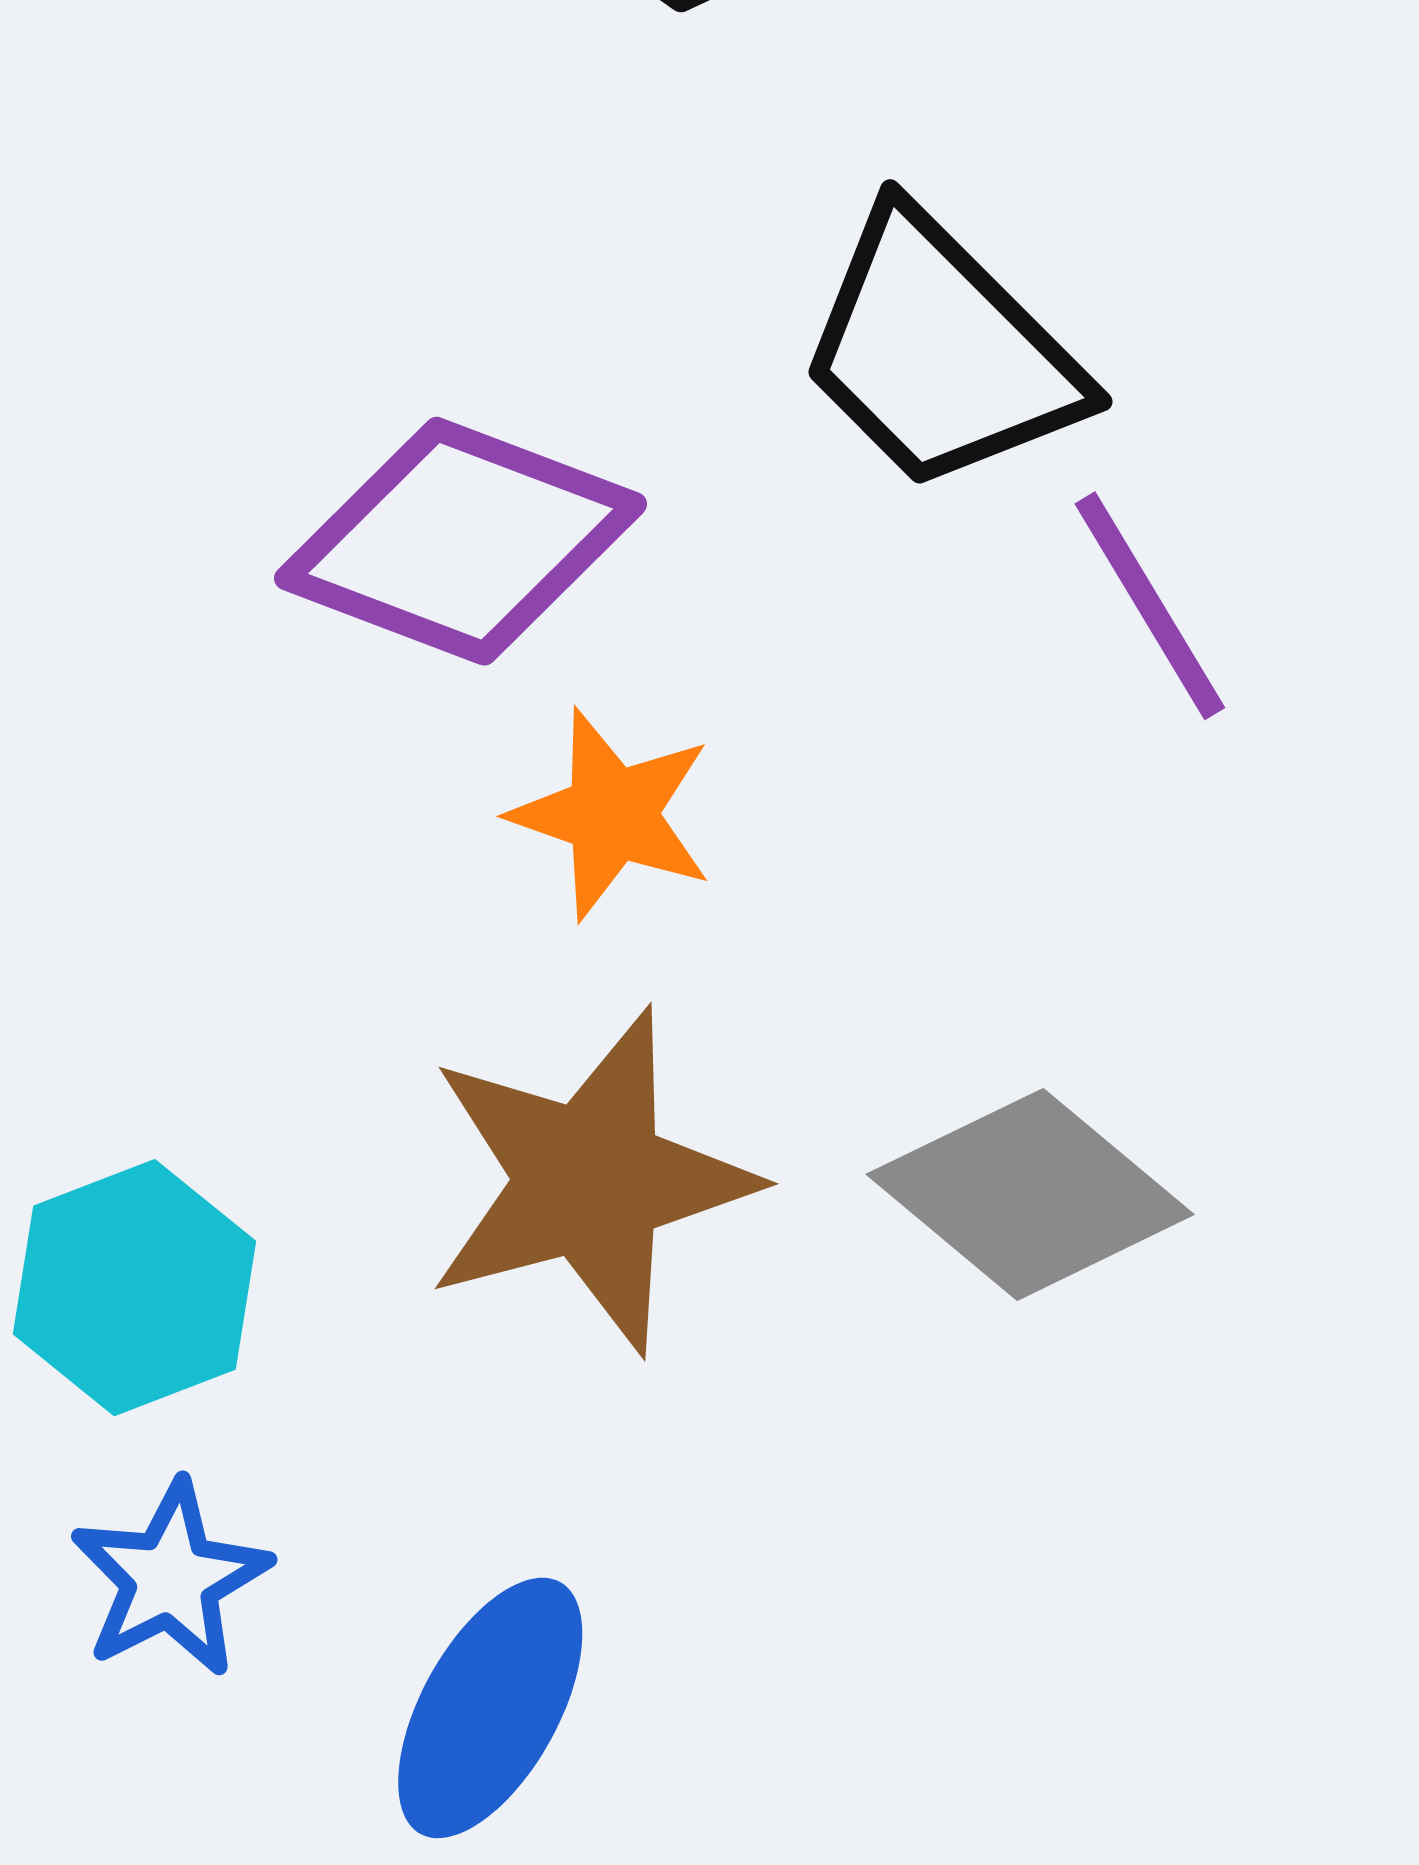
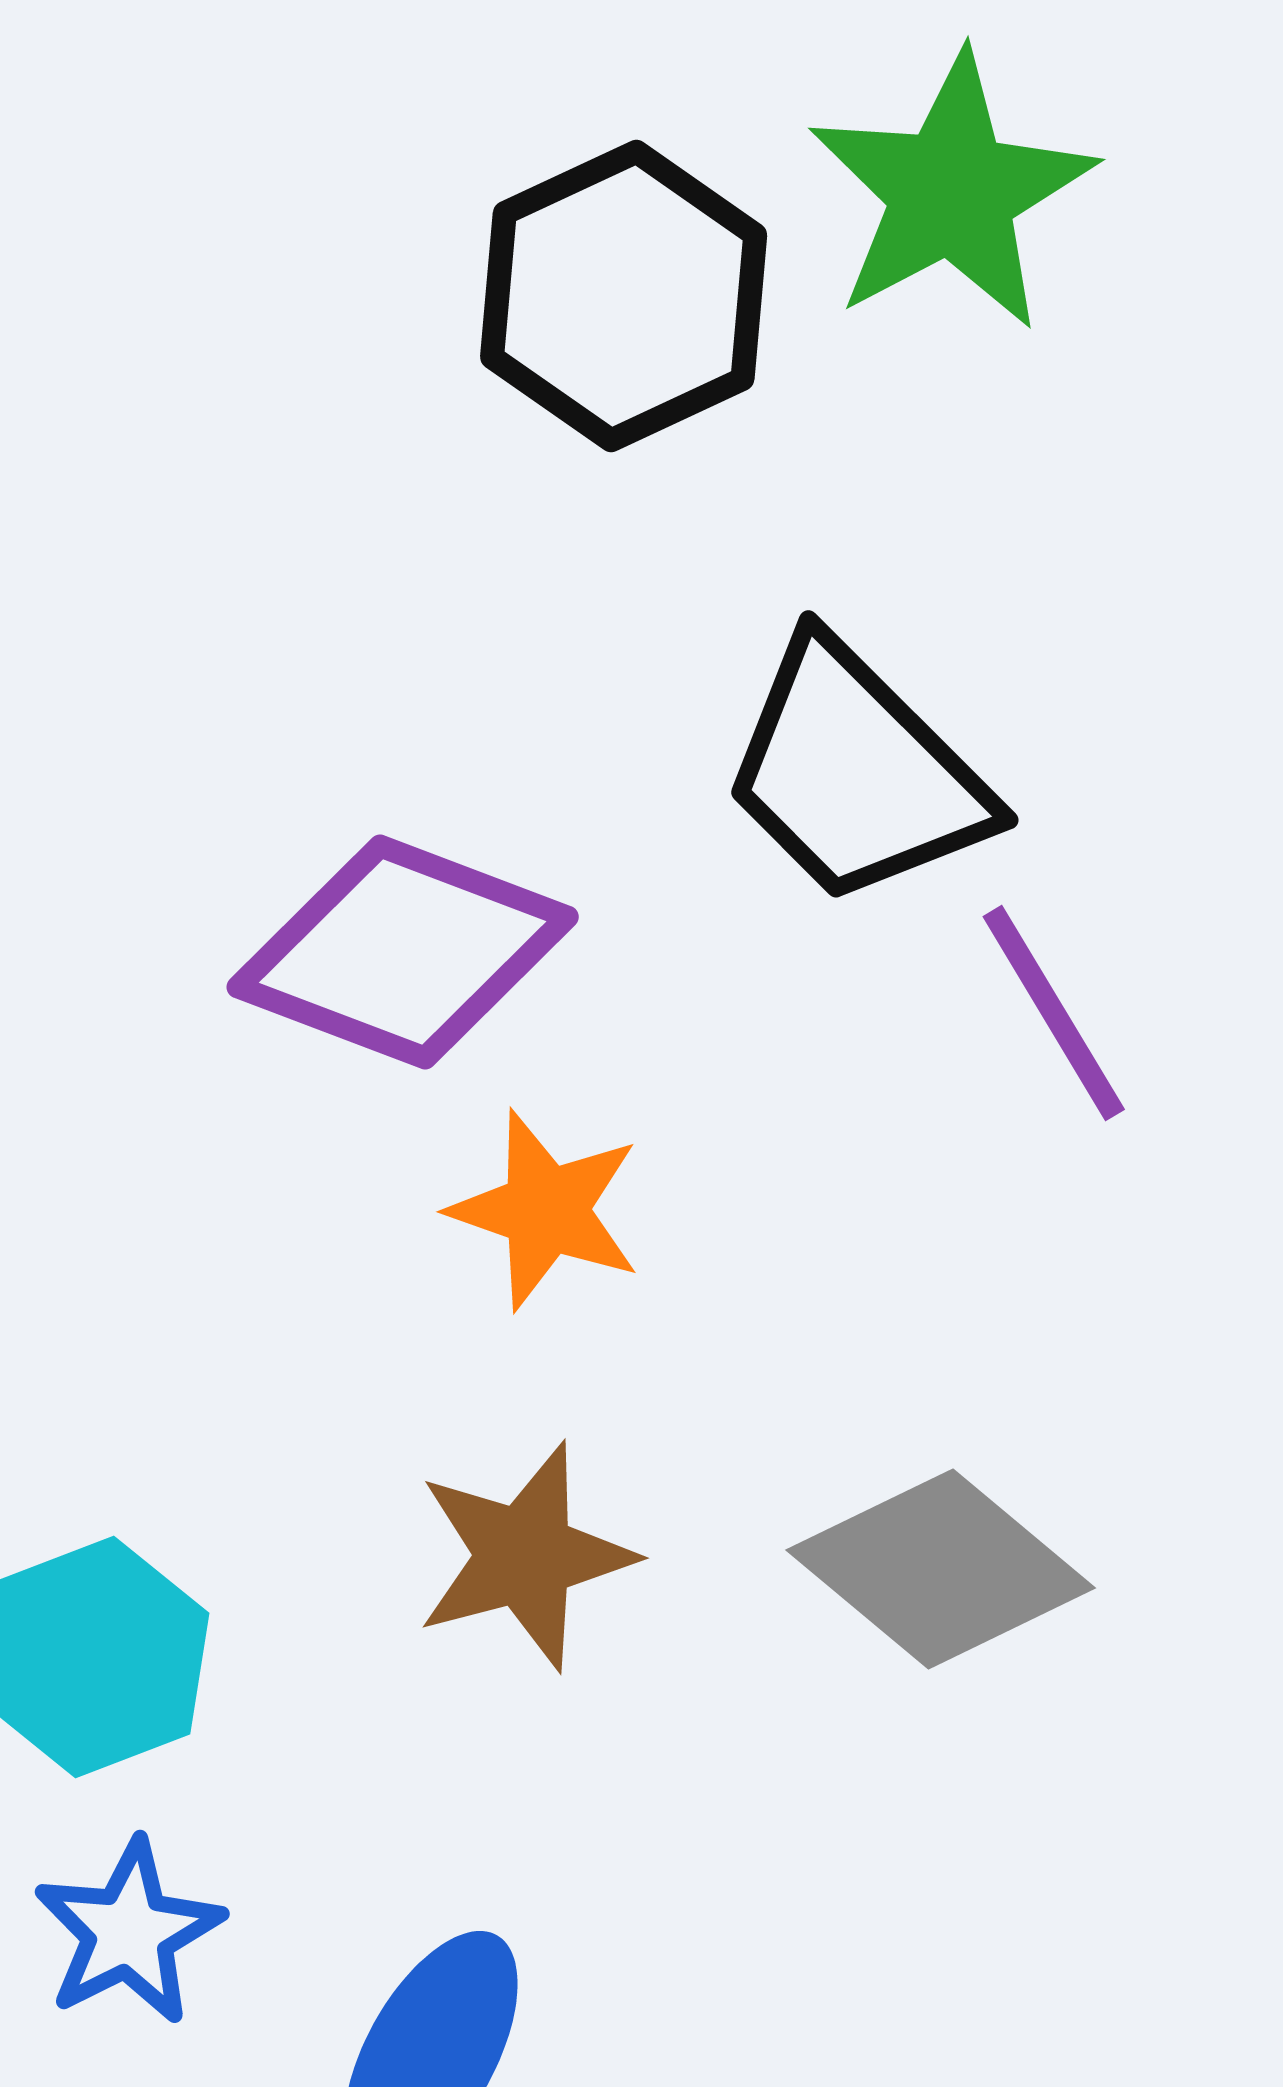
brown star: (590, 1181) -> (525, 1556), size x0.7

